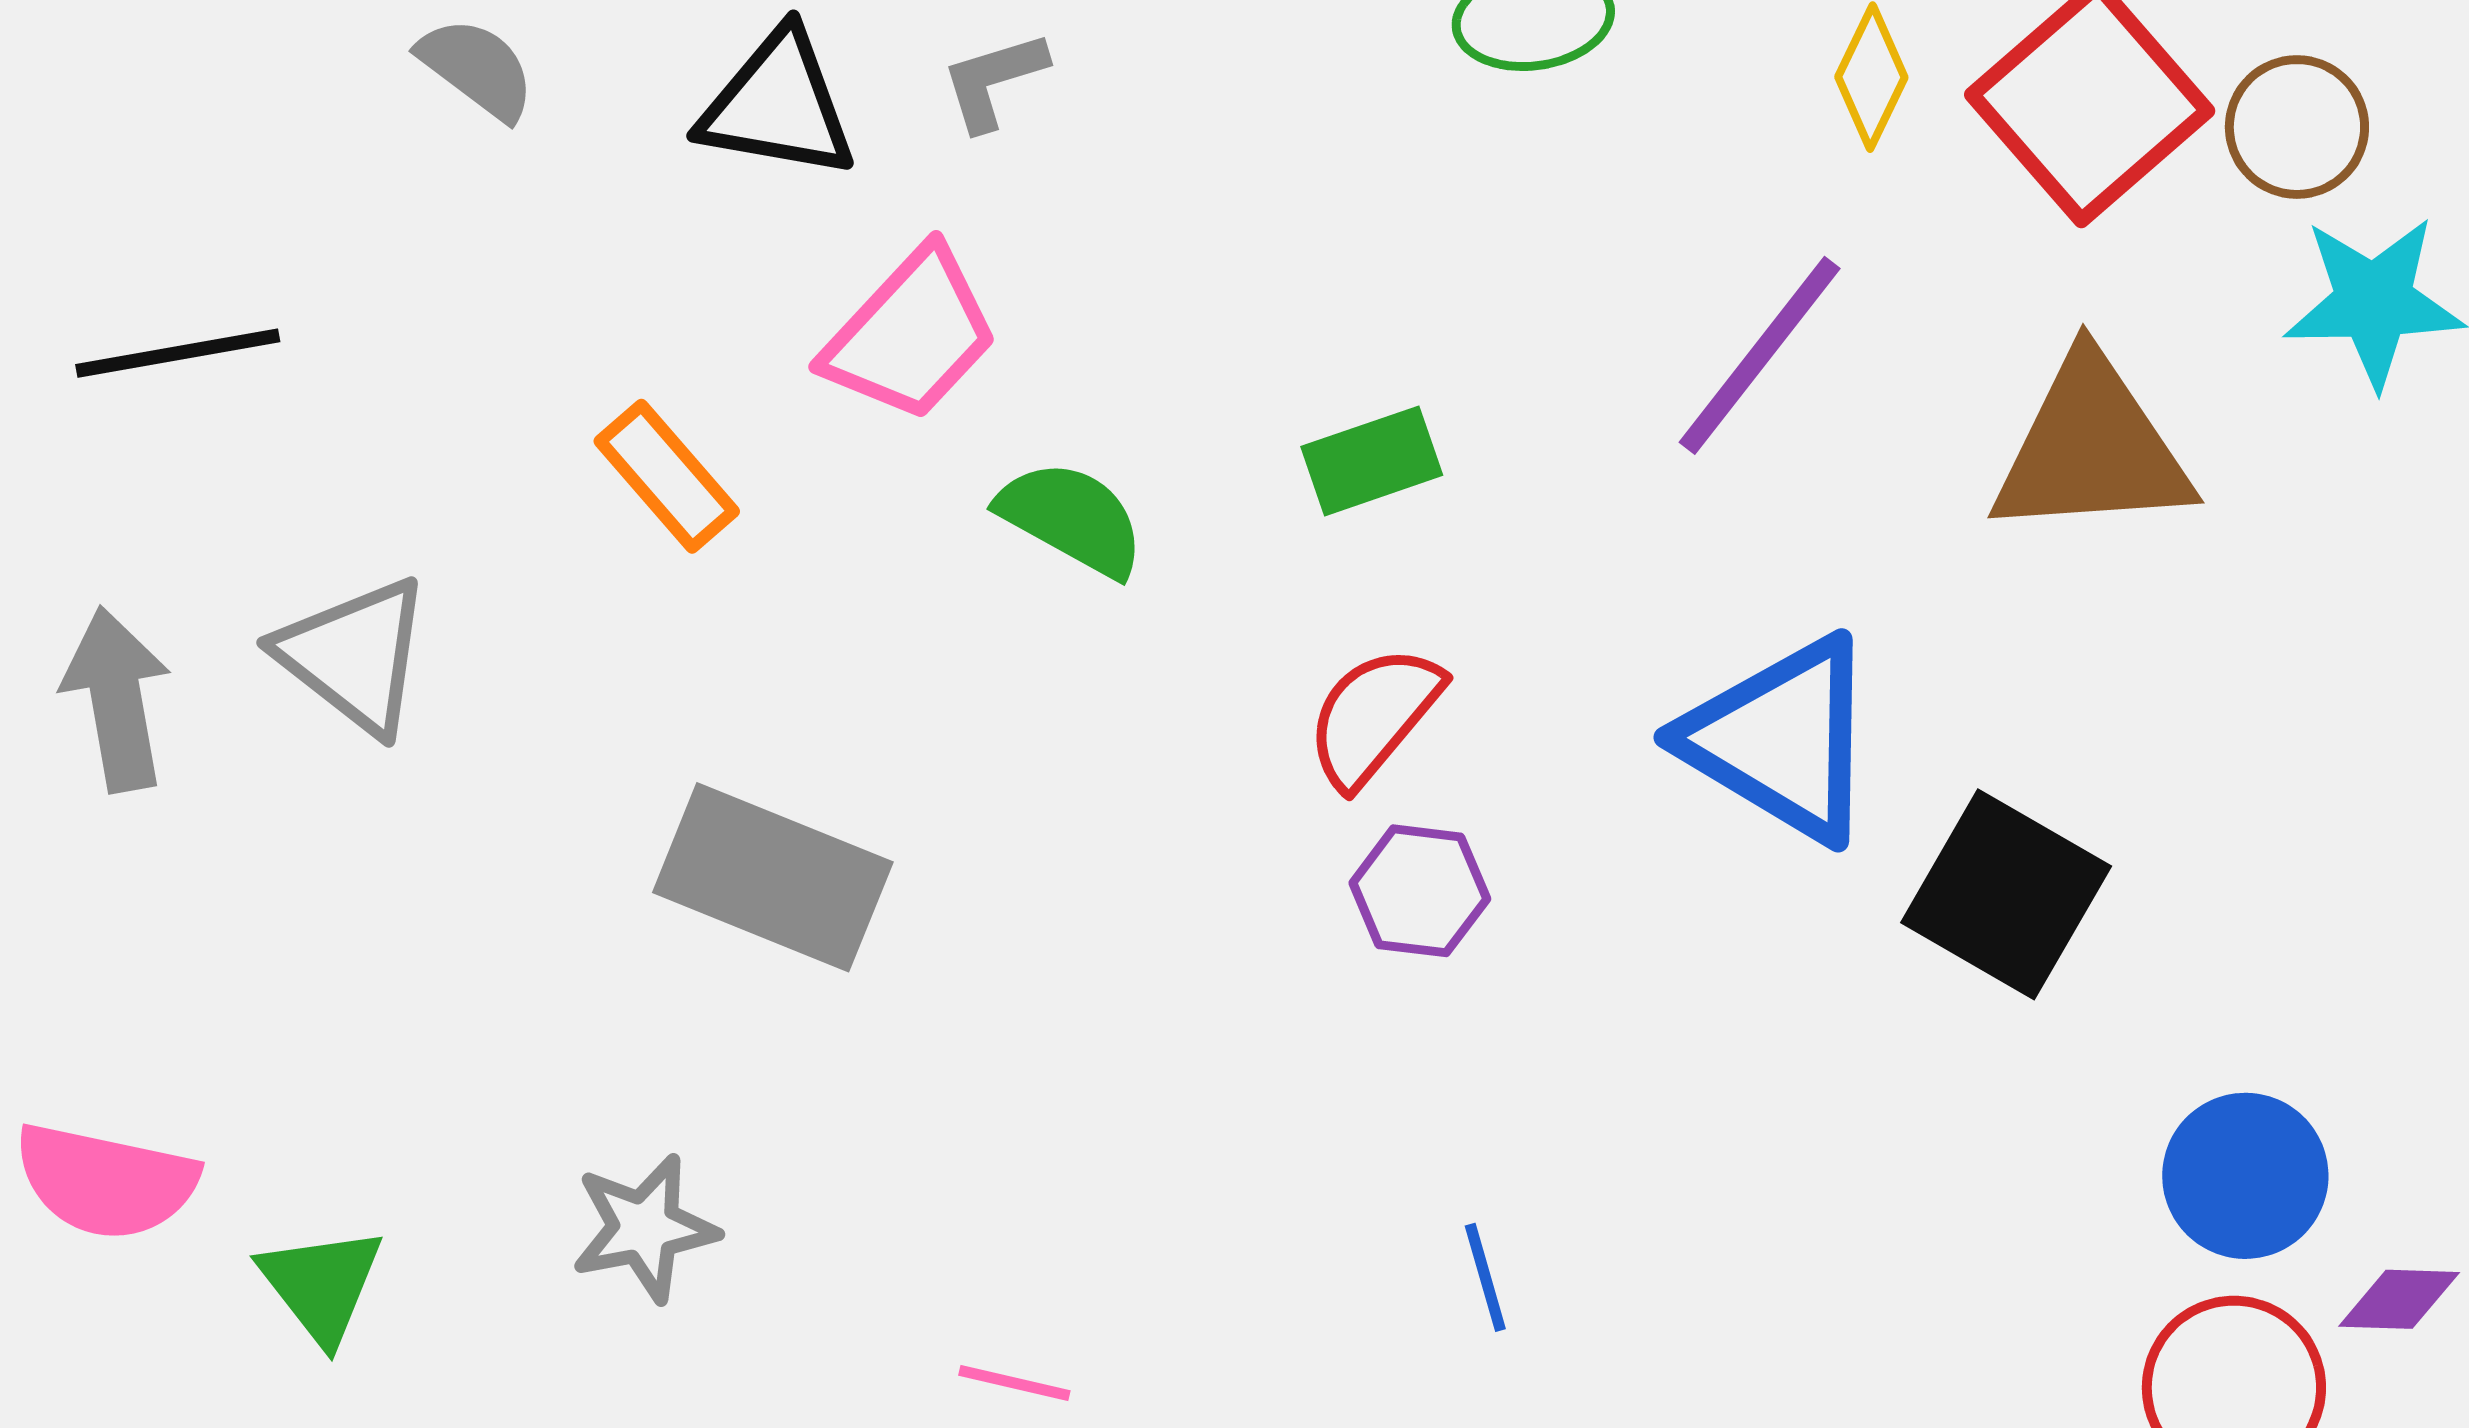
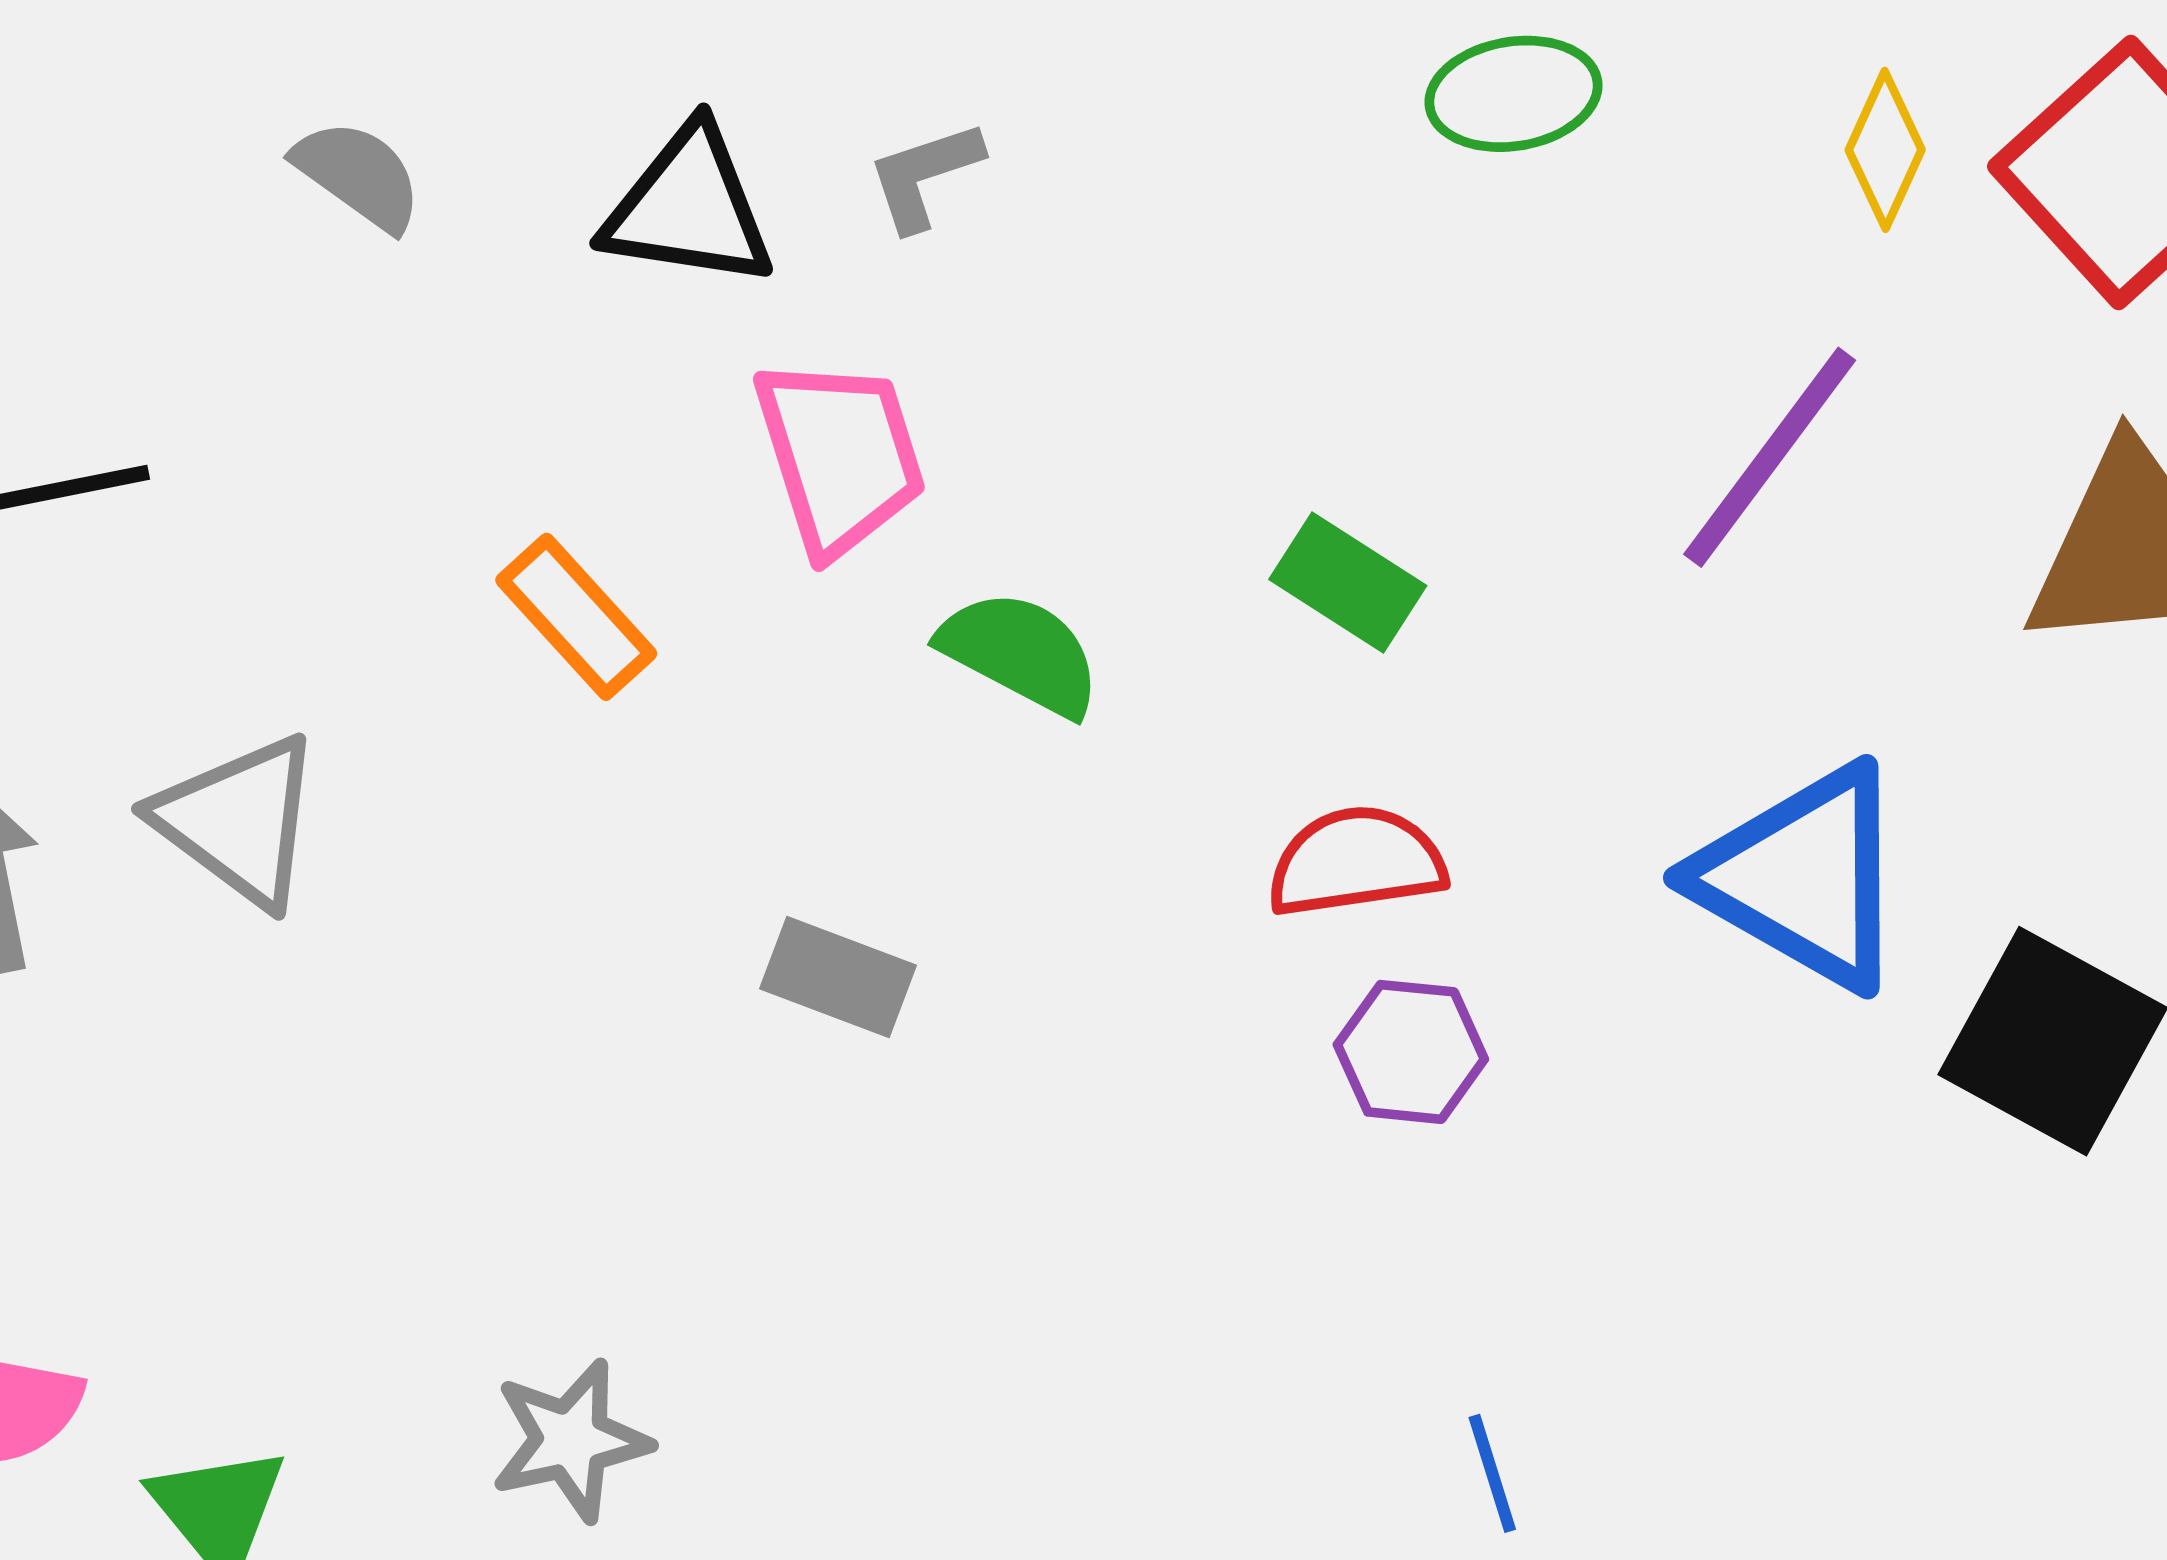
pink trapezoid: (911, 335) -> (840, 456), turned -59
green rectangle: (1372, 461) -> (1348, 582), turned 53
red semicircle: (1374, 716) -> (1356, 862), turned 43
gray rectangle: (773, 877) -> (838, 977), moved, size x0.6

